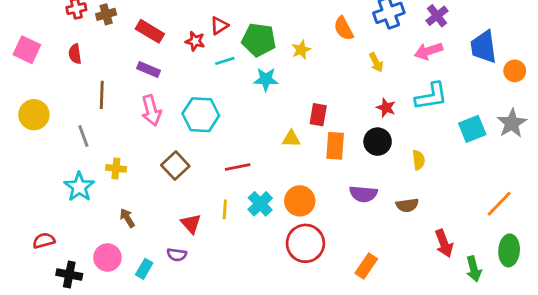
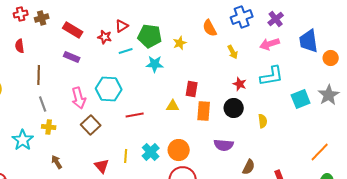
pink arrow: (151, 110) -> (79, 98), moved
gray line: (83, 136) -> (43, 104), moved
red line: (238, 167) -> (135, 115), moved
brown semicircle: (407, 205) -> (249, 167), moved, turned -56

